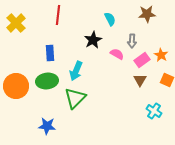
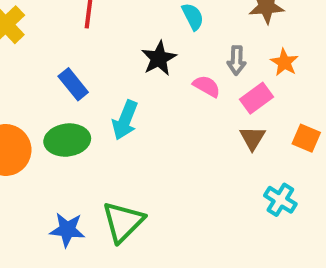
blue rectangle: (50, 53) -> (73, 84), turned -35
orange star: (161, 55) -> (284, 62), moved
green triangle: (75, 98) -> (123, 222), moved

